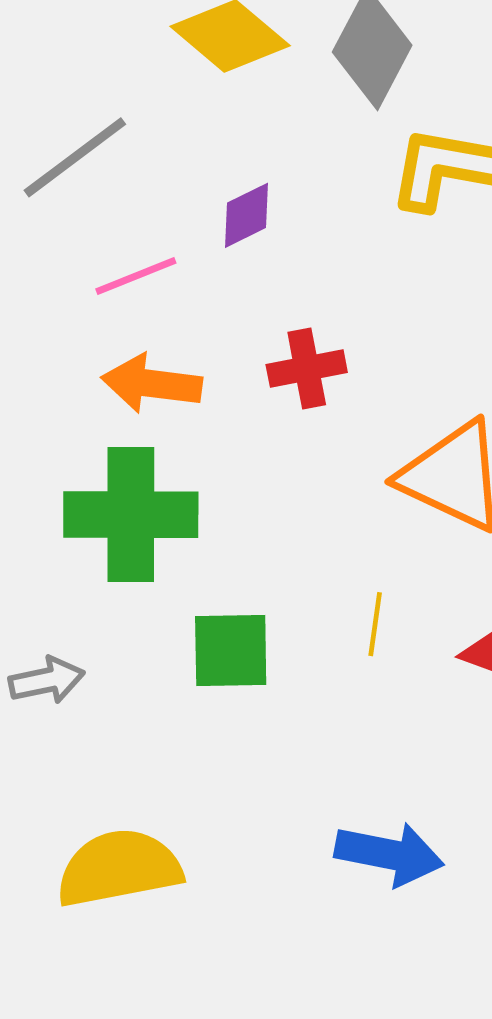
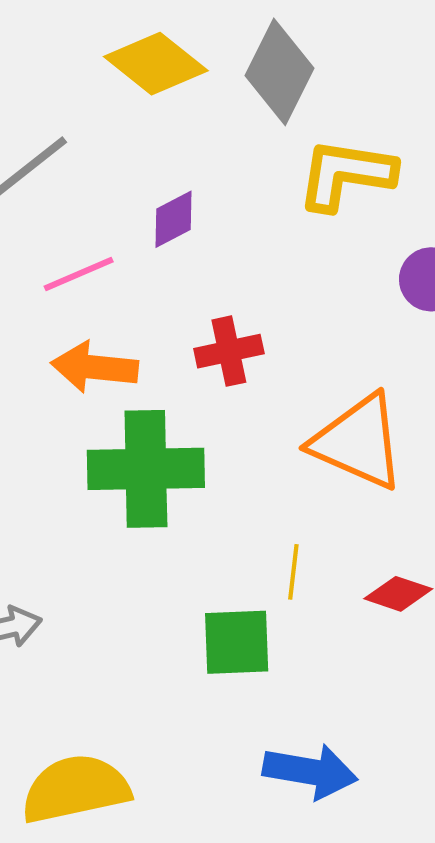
green cross: (131, 515) -> (146, 469), moved
green square: (231, 651) -> (237, 642), moved

